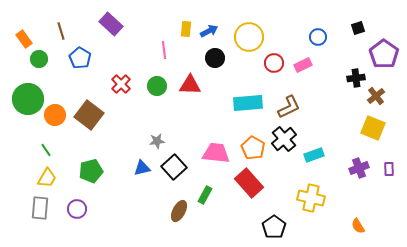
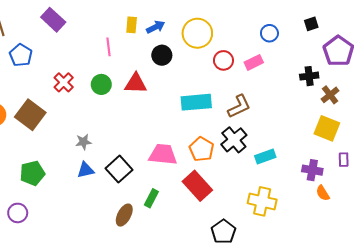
gray star: (157, 141) -> (83, 142), moved
purple cross: (359, 168) -> (312, 170), turned 30
purple rectangle: (389, 169) -> (344, 160), moved
orange semicircle: (358, 226) -> (323, 193), moved

